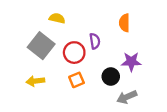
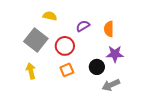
orange semicircle: (124, 23) -> (109, 29), moved
purple semicircle: (95, 41) -> (83, 26), moved, turned -112
yellow arrow: (35, 81) -> (31, 71), turned 84

